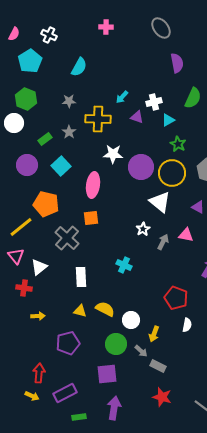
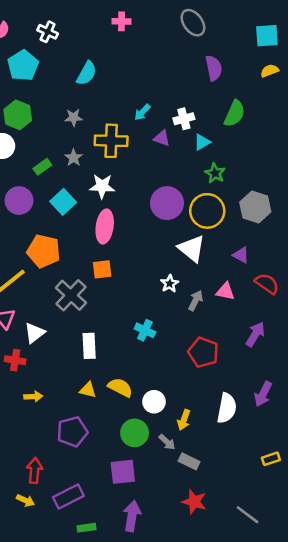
white star: (113, 154) -> (102, 186), moved
red pentagon: (176, 298) -> (203, 352), moved
white semicircle: (187, 325) -> (227, 408), size x1.6

